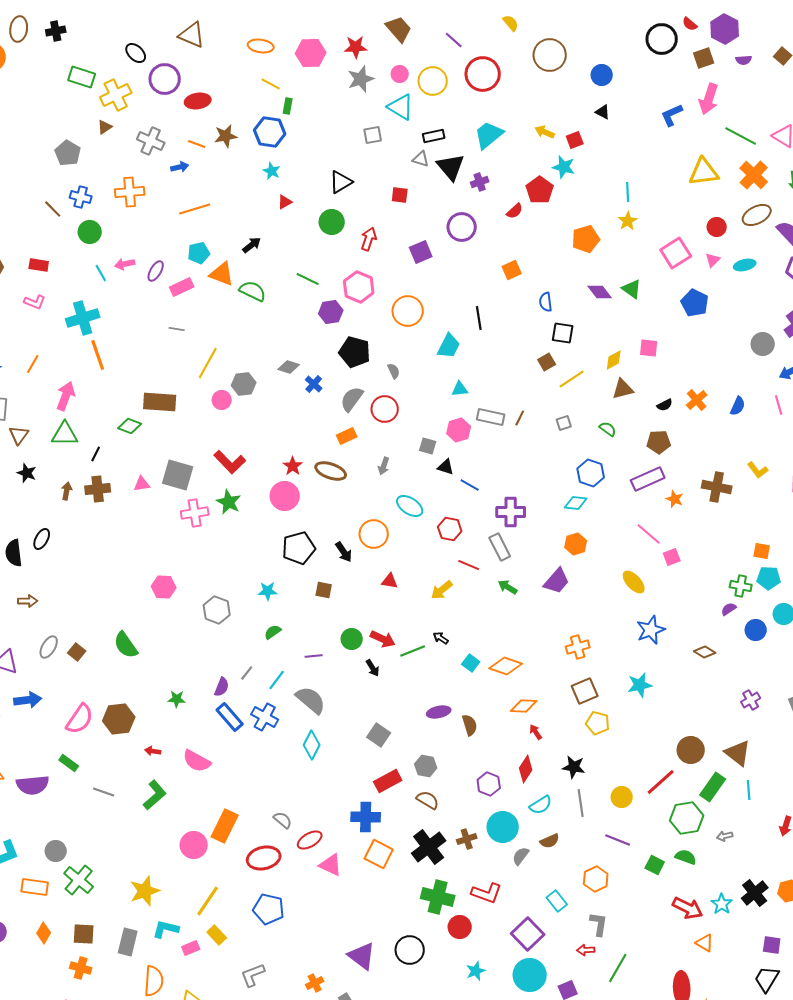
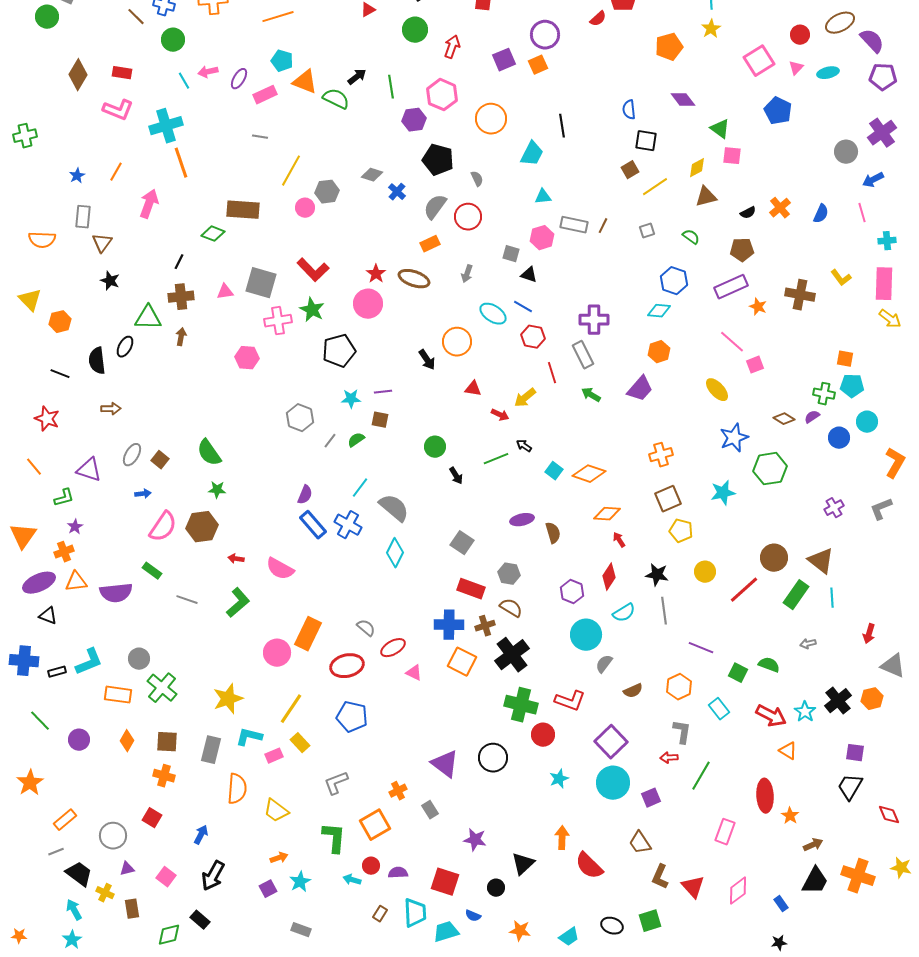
black arrow: (252, 245) -> (357, 77), moved
cyan pentagon: (199, 253) -> (282, 61), turned 30
orange square: (512, 270) -> (538, 65), moved
green line: (308, 279) -> (391, 87), turned 55
green triangle: (632, 289) -> (720, 129), moved
pink L-shape: (35, 302) -> (118, 110), size x1.4
green triangle: (65, 434) -> (148, 318), moved
blue line: (470, 485) -> (523, 307), moved
brown arrow: (67, 491) -> (181, 337), moved
black pentagon: (299, 548) -> (339, 351), moved
red line: (469, 565) -> (552, 373), turned 50
pink hexagon: (164, 587) -> (247, 358), moved
brown square: (324, 590) -> (380, 420), moved
red arrow: (383, 639) -> (500, 415), moved, size x0.7
brown diamond: (705, 652) -> (784, 419), moved
purple line: (314, 656) -> (383, 392), moved
gray line: (247, 673) -> (330, 441), moved
green star: (177, 699) -> (217, 490), moved
blue arrow: (28, 700) -> (143, 494), moved, size x0.6
red rectangle: (388, 781) -> (471, 589), turned 48
yellow circle: (622, 797) -> (705, 572), moved
green hexagon: (687, 818) -> (770, 469), moved
brown cross: (467, 839) -> (485, 626), moved
brown semicircle: (550, 841) -> (633, 691), moved
pink triangle: (331, 865) -> (414, 673), size x0.7
cyan rectangle: (557, 901) -> (719, 709), moved

